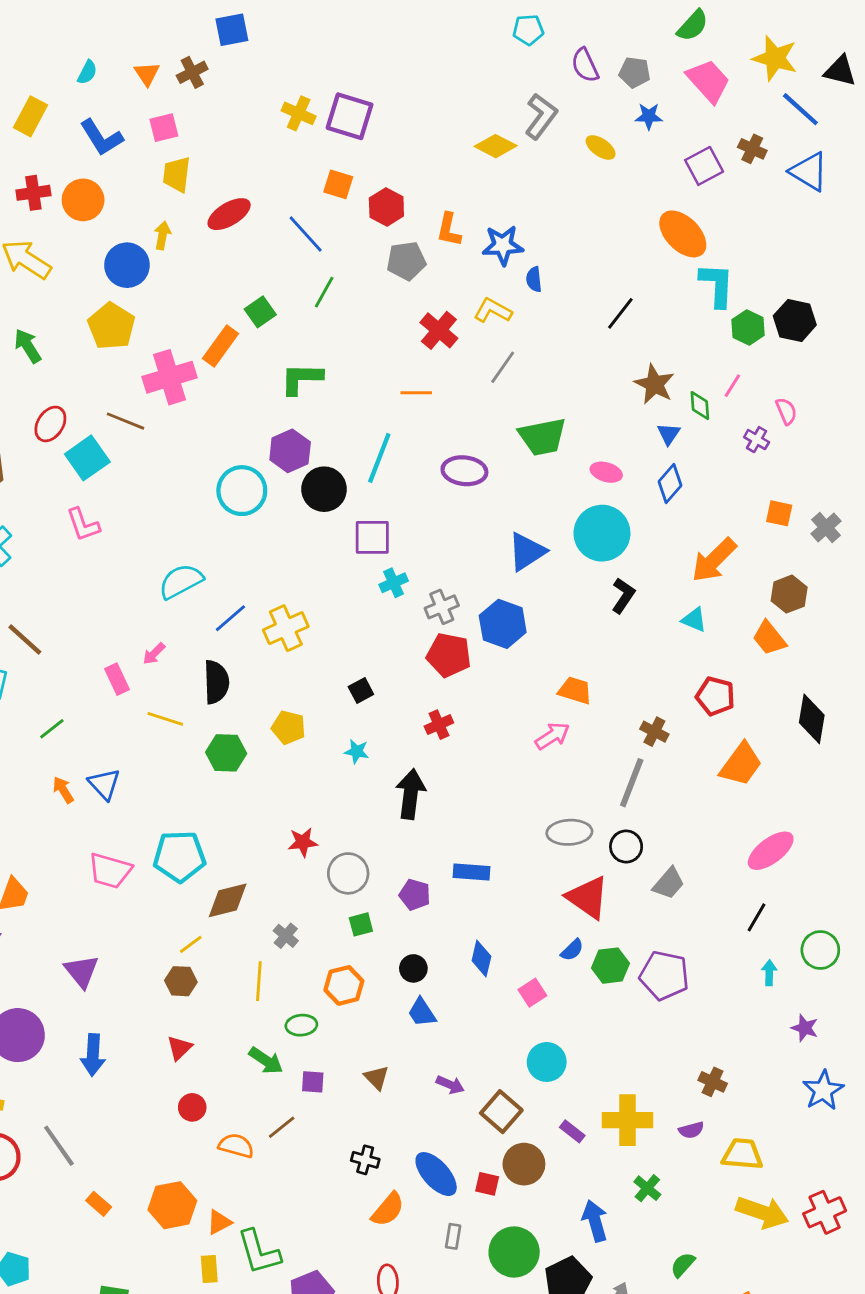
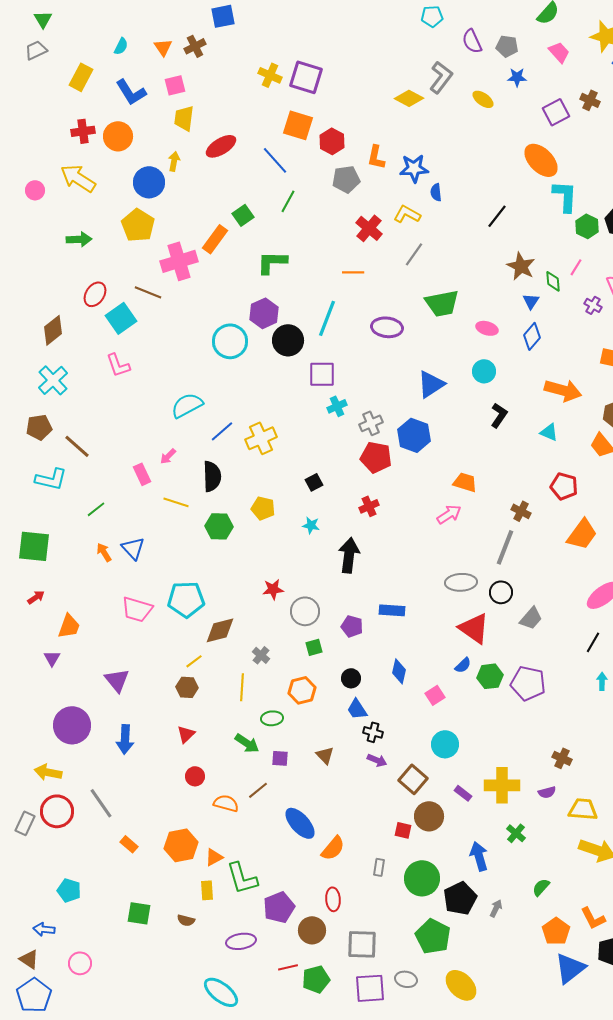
pink trapezoid: (708, 81) -> (559, 52), size x0.7
orange square: (338, 184) -> (298, 125), size x1.4
green arrow: (28, 346) -> (79, 239), turned 120
cyan circle: (602, 533) -> (484, 371), size x0.6
orange arrow: (714, 560) -> (563, 390), turned -120
black cross: (365, 1160) -> (373, 732), moved
blue ellipse: (436, 1174) -> (300, 823), moved

